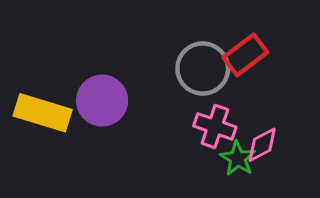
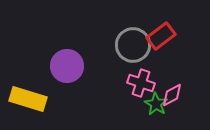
yellow rectangle: (43, 113) -> (28, 99), moved

